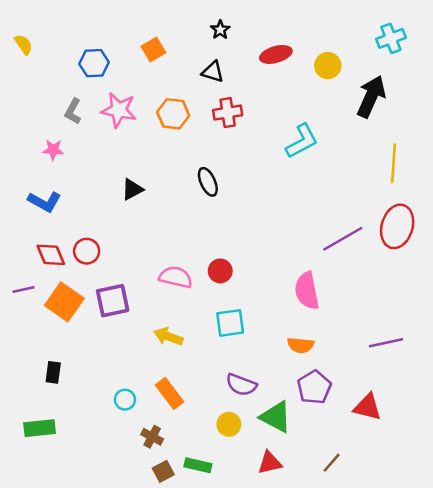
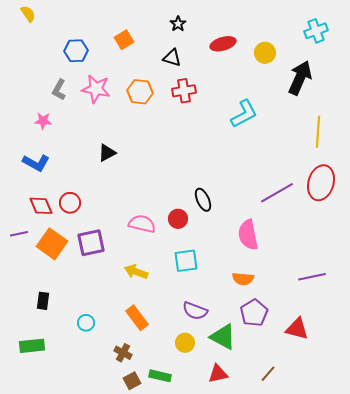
yellow semicircle: (23, 45) -> (28, 14), moved
black ellipse: (208, 182) -> (203, 200), moved
cyan circle: (125, 400) -> (86, 323), moved

